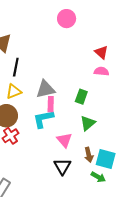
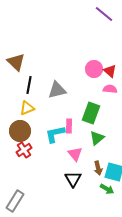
pink circle: (67, 19) -> (94, 69), moved
gray triangle: (45, 89) -> (57, 90), moved
green rectangle: (81, 97) -> (91, 113), size x1.5
pink rectangle: (51, 104) -> (69, 126), moved

